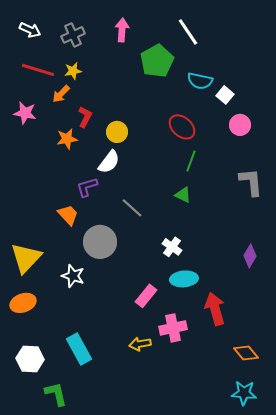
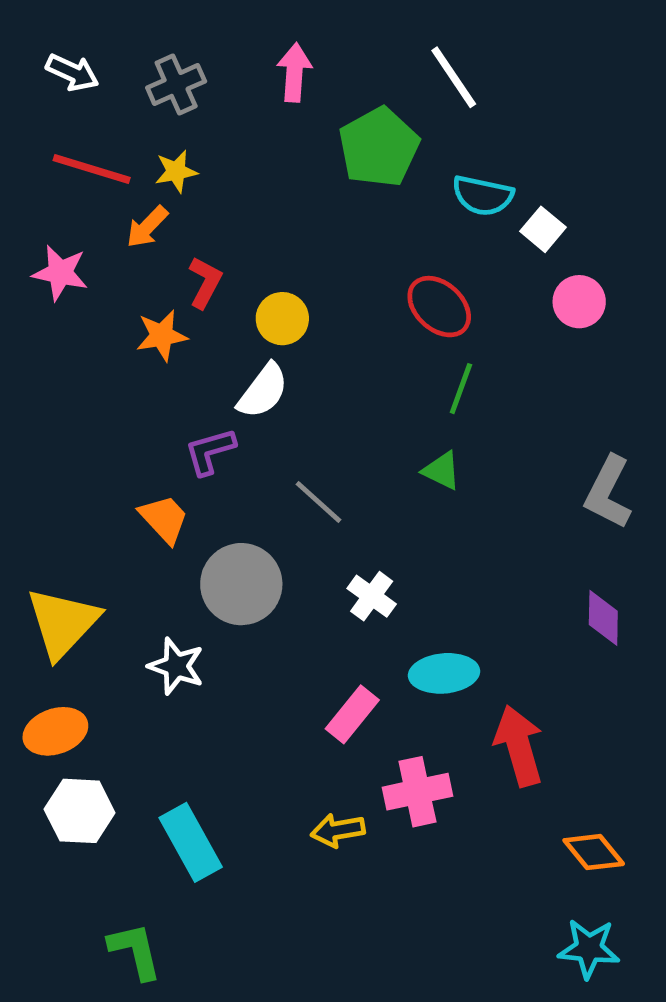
gray L-shape: (251, 182) -> (608, 492), moved, turned -148
white cross: (172, 247) -> (372, 596), moved
purple diamond: (250, 256) -> (603, 618), turned -30
white hexagon: (30, 359) -> (80, 811), moved

